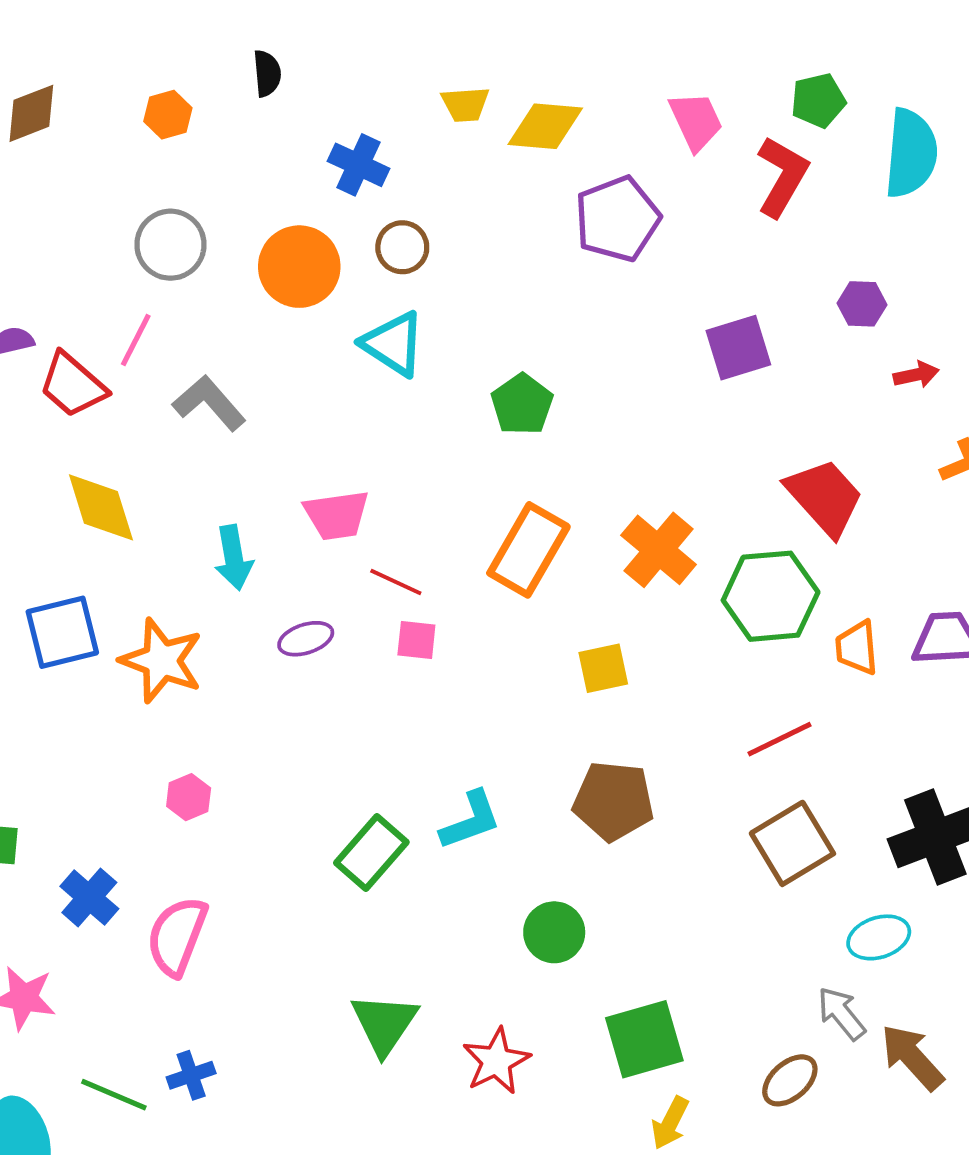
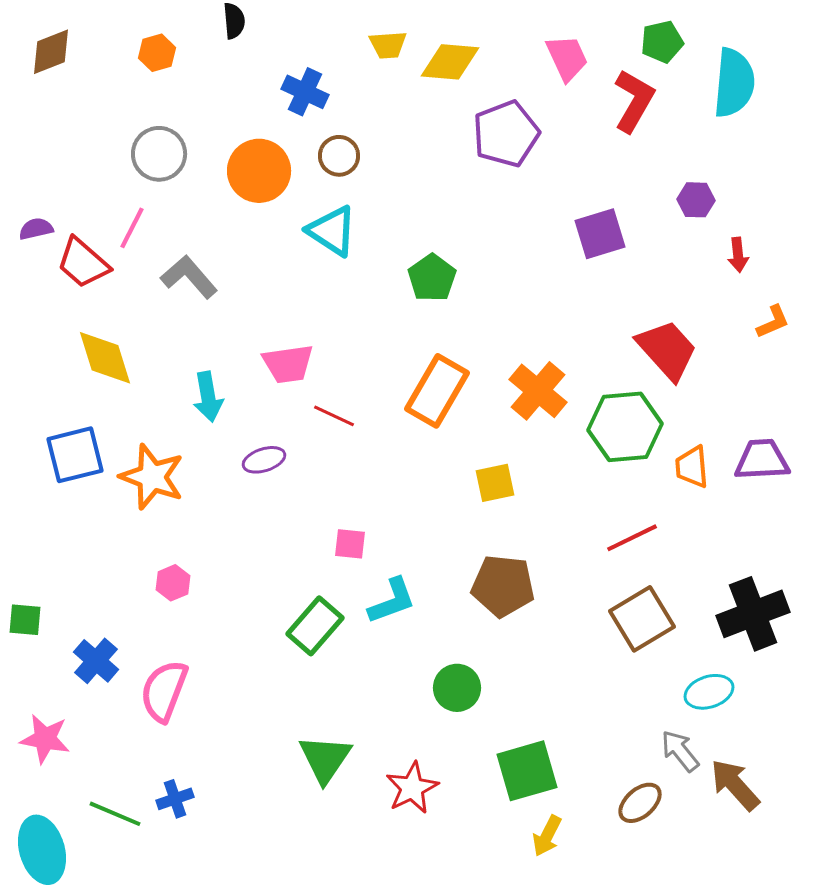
red arrow: (916, 375) -> (738, 255), turned 96
pink square: (416, 640) -> (350, 544), moved

